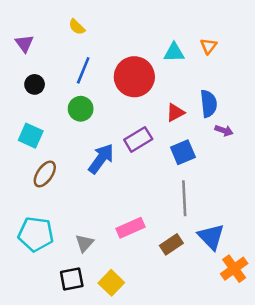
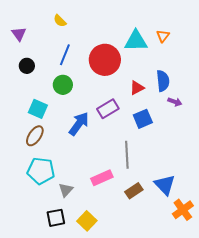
cyan triangle: (174, 52) -> (136, 41), size x1.4
cyan square: (31, 136) -> (38, 109), moved
gray line: (184, 198) -> (127, 155), moved
cyan pentagon: (36, 234) -> (41, 171), moved

